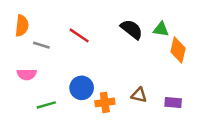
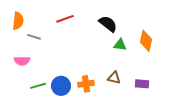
green triangle: (161, 29) -> (120, 45), moved
red line: (79, 35) -> (65, 19), moved, turned -54
blue circle: (82, 88) -> (61, 86), moved

